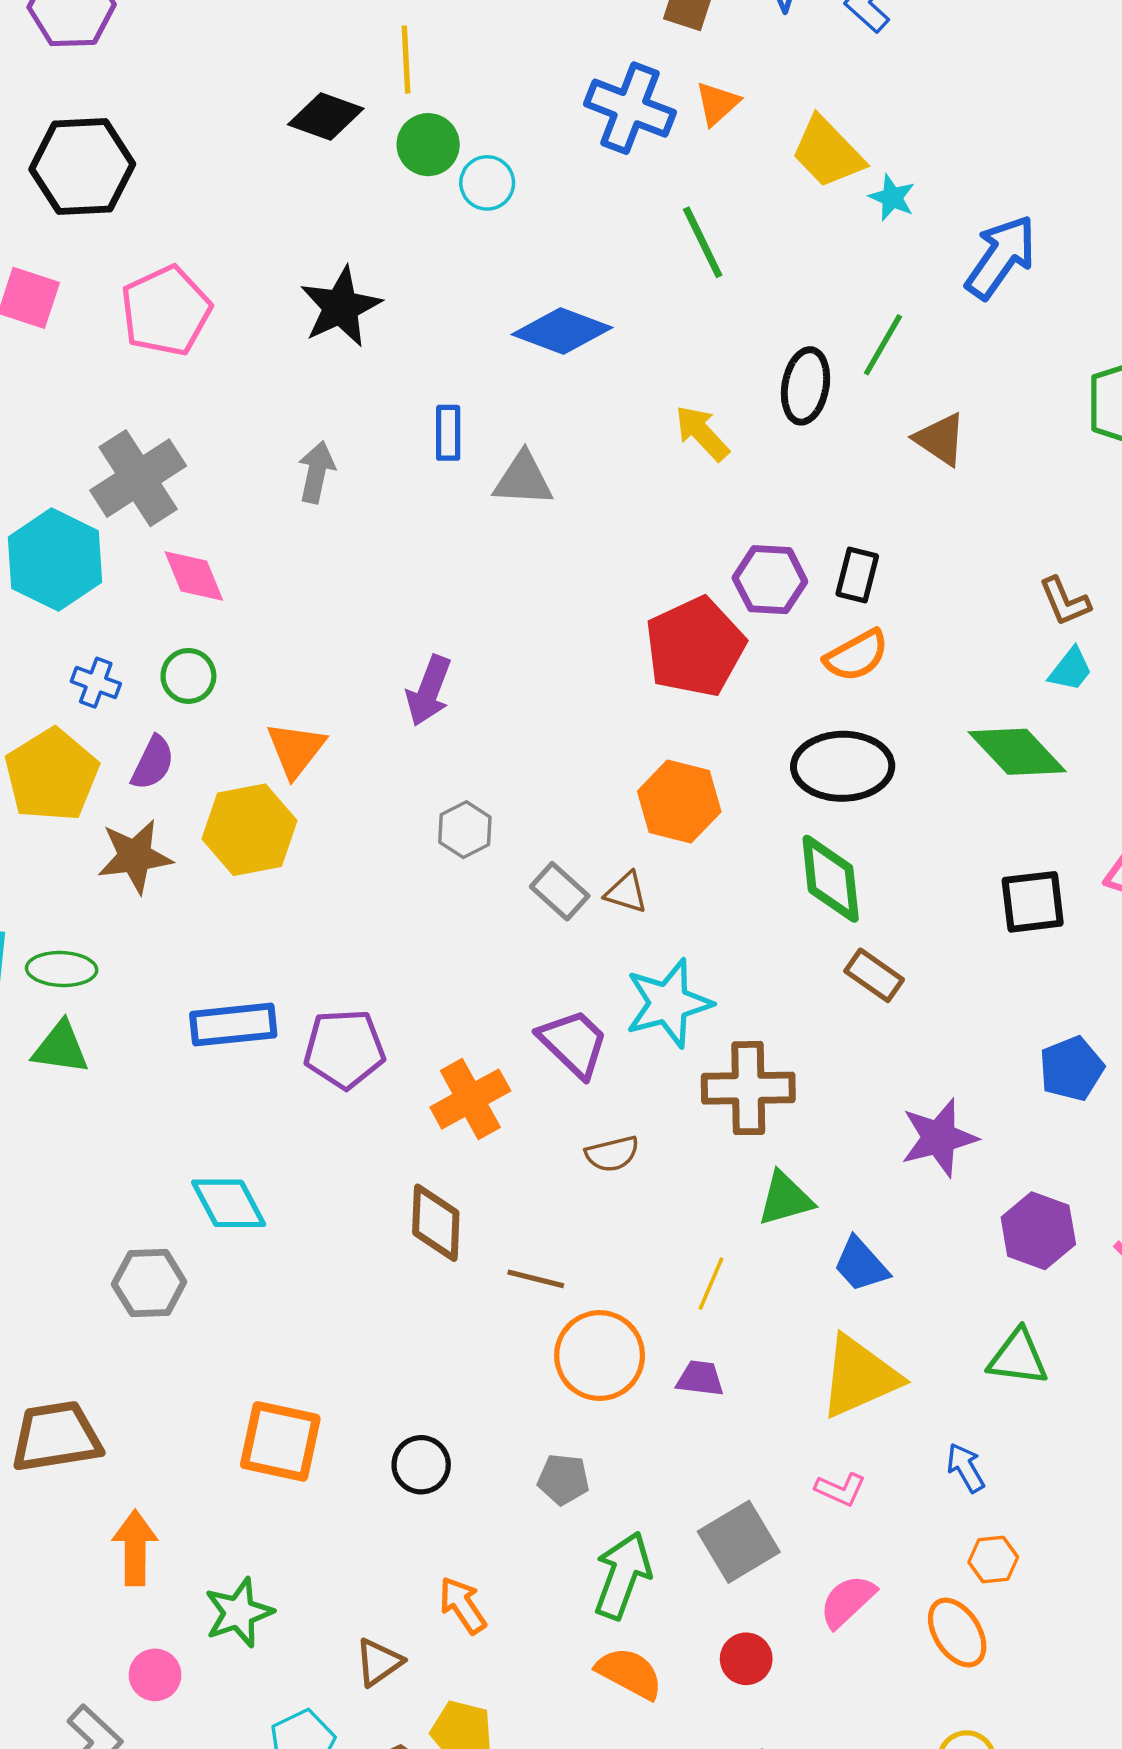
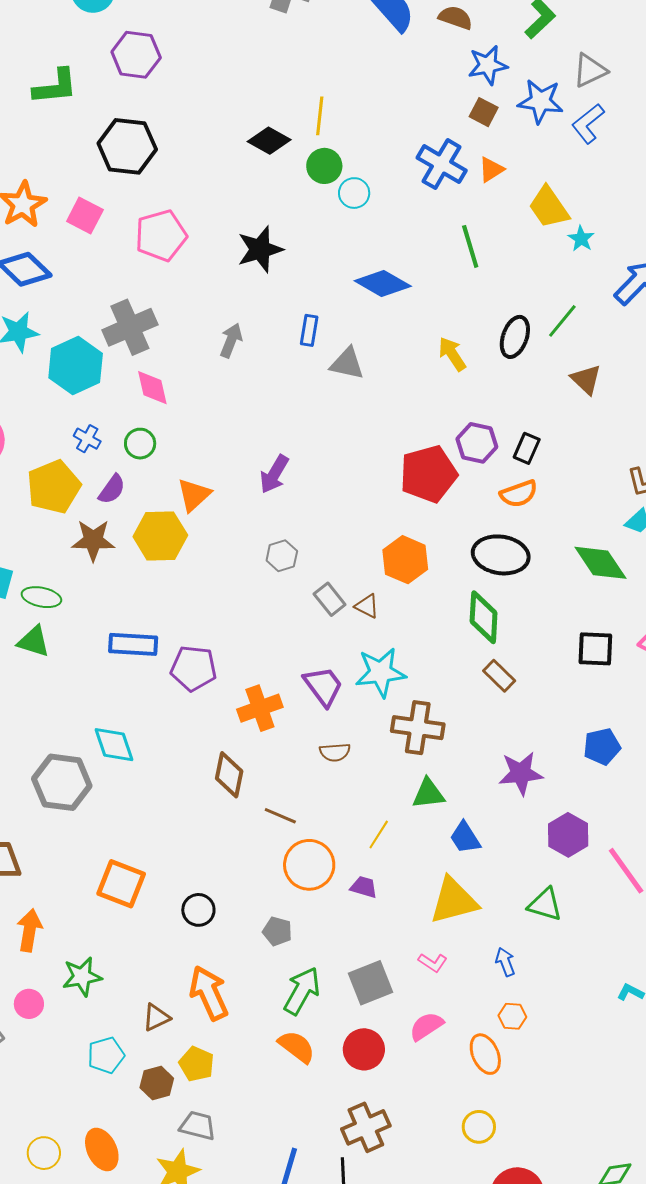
gray hexagon: (149, 1283) -> (62, 782), size x1.4
orange arrow: (463, 1605) -> (209, 993), size x1.6
red circle: (746, 1659) -> (364, 1049), size x1.4

